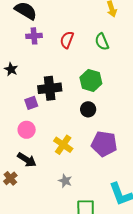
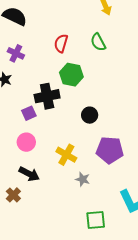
purple cross: (34, 36) -> (16, 53), moved, turned 35
green hexagon: (91, 80) -> (71, 75), moved
gray star: (65, 181) -> (83, 179), moved

